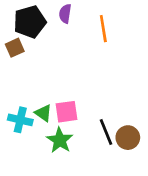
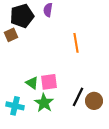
orange line: (103, 29) -> (76, 43), moved
cyan cross: (20, 120) -> (15, 106), moved
black line: (106, 132) -> (78, 97), turned 48

